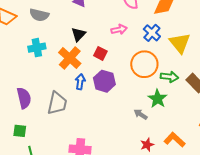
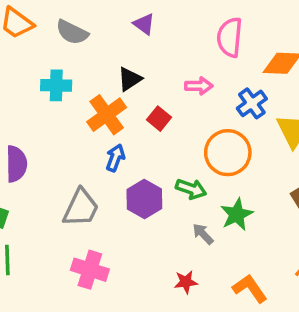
green arrow: (169, 77) -> (191, 189), moved
purple hexagon: (104, 81) -> (144, 199), moved
gray trapezoid: (57, 103) -> (81, 208), moved
red star: (147, 145) -> (186, 282), moved

